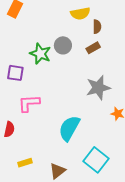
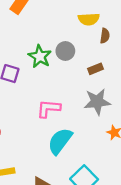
brown rectangle: (93, 48) -> (95, 69), moved
pink L-shape: (29, 103) -> (49, 109), moved

